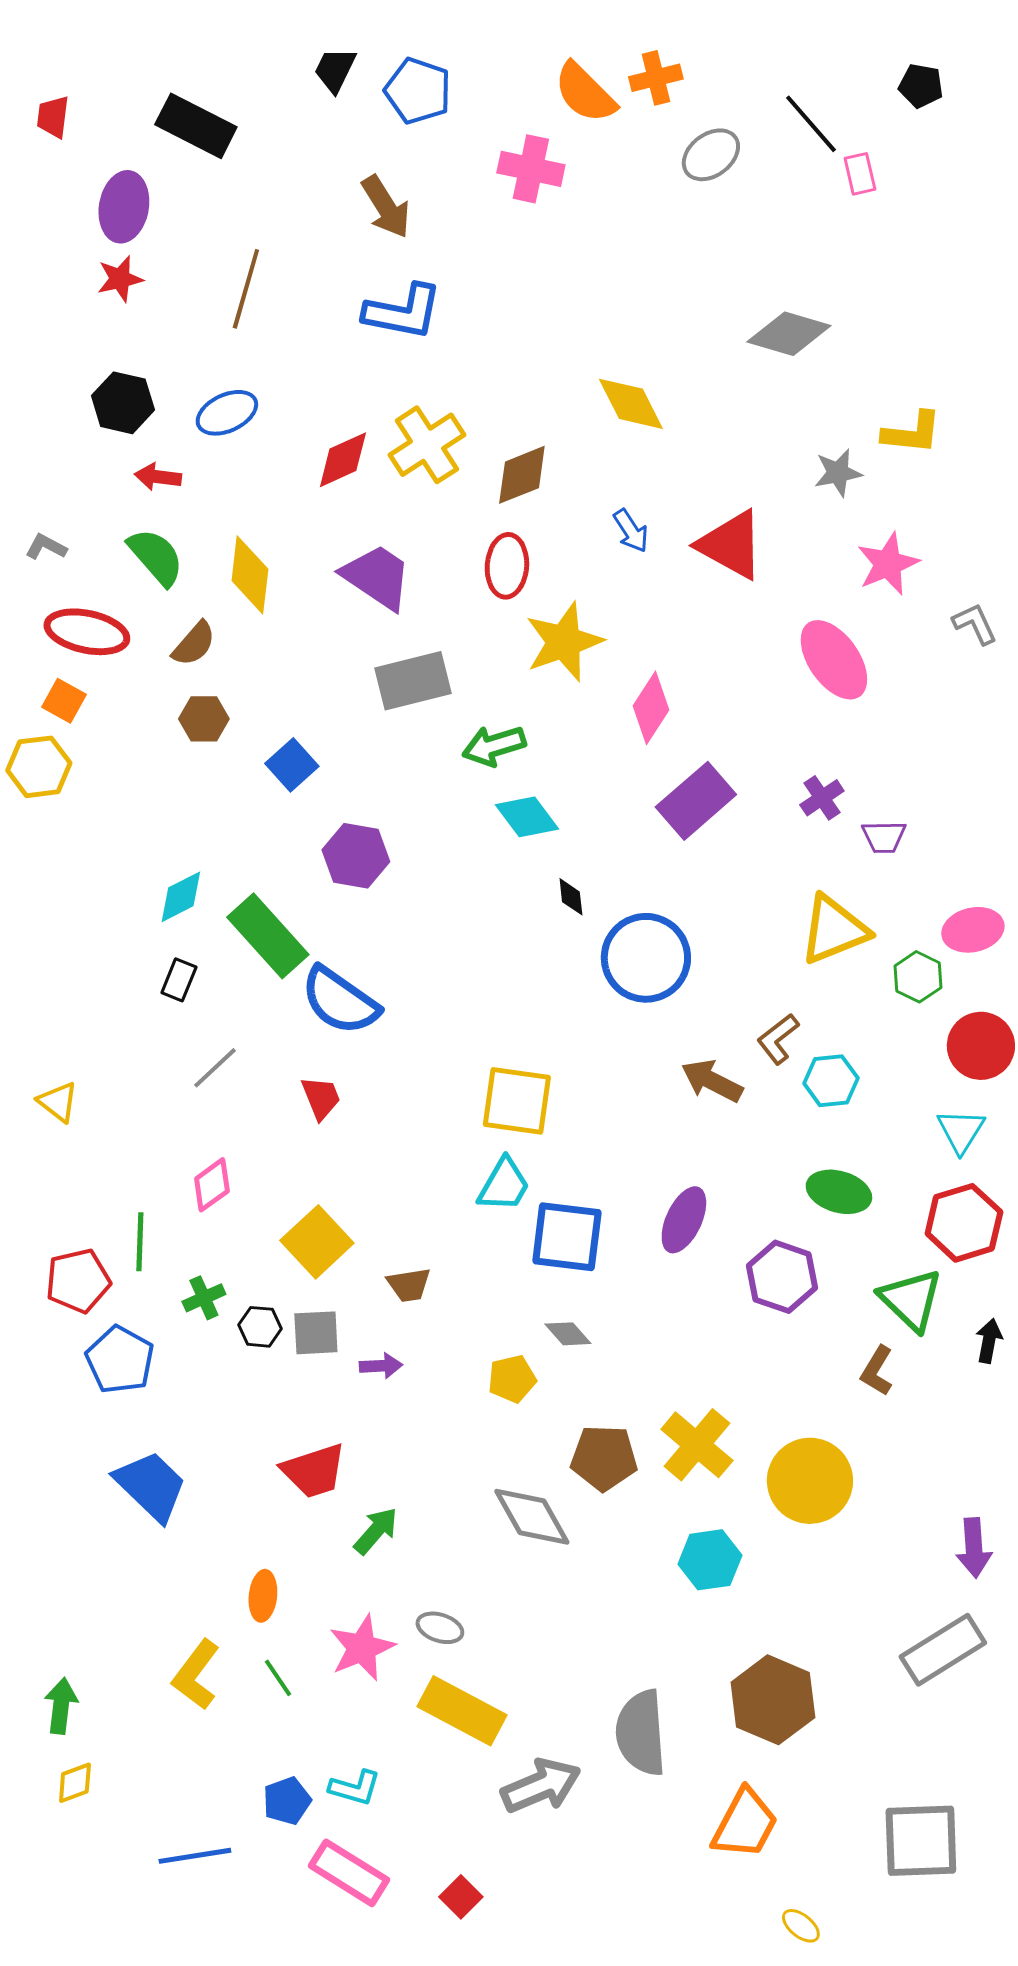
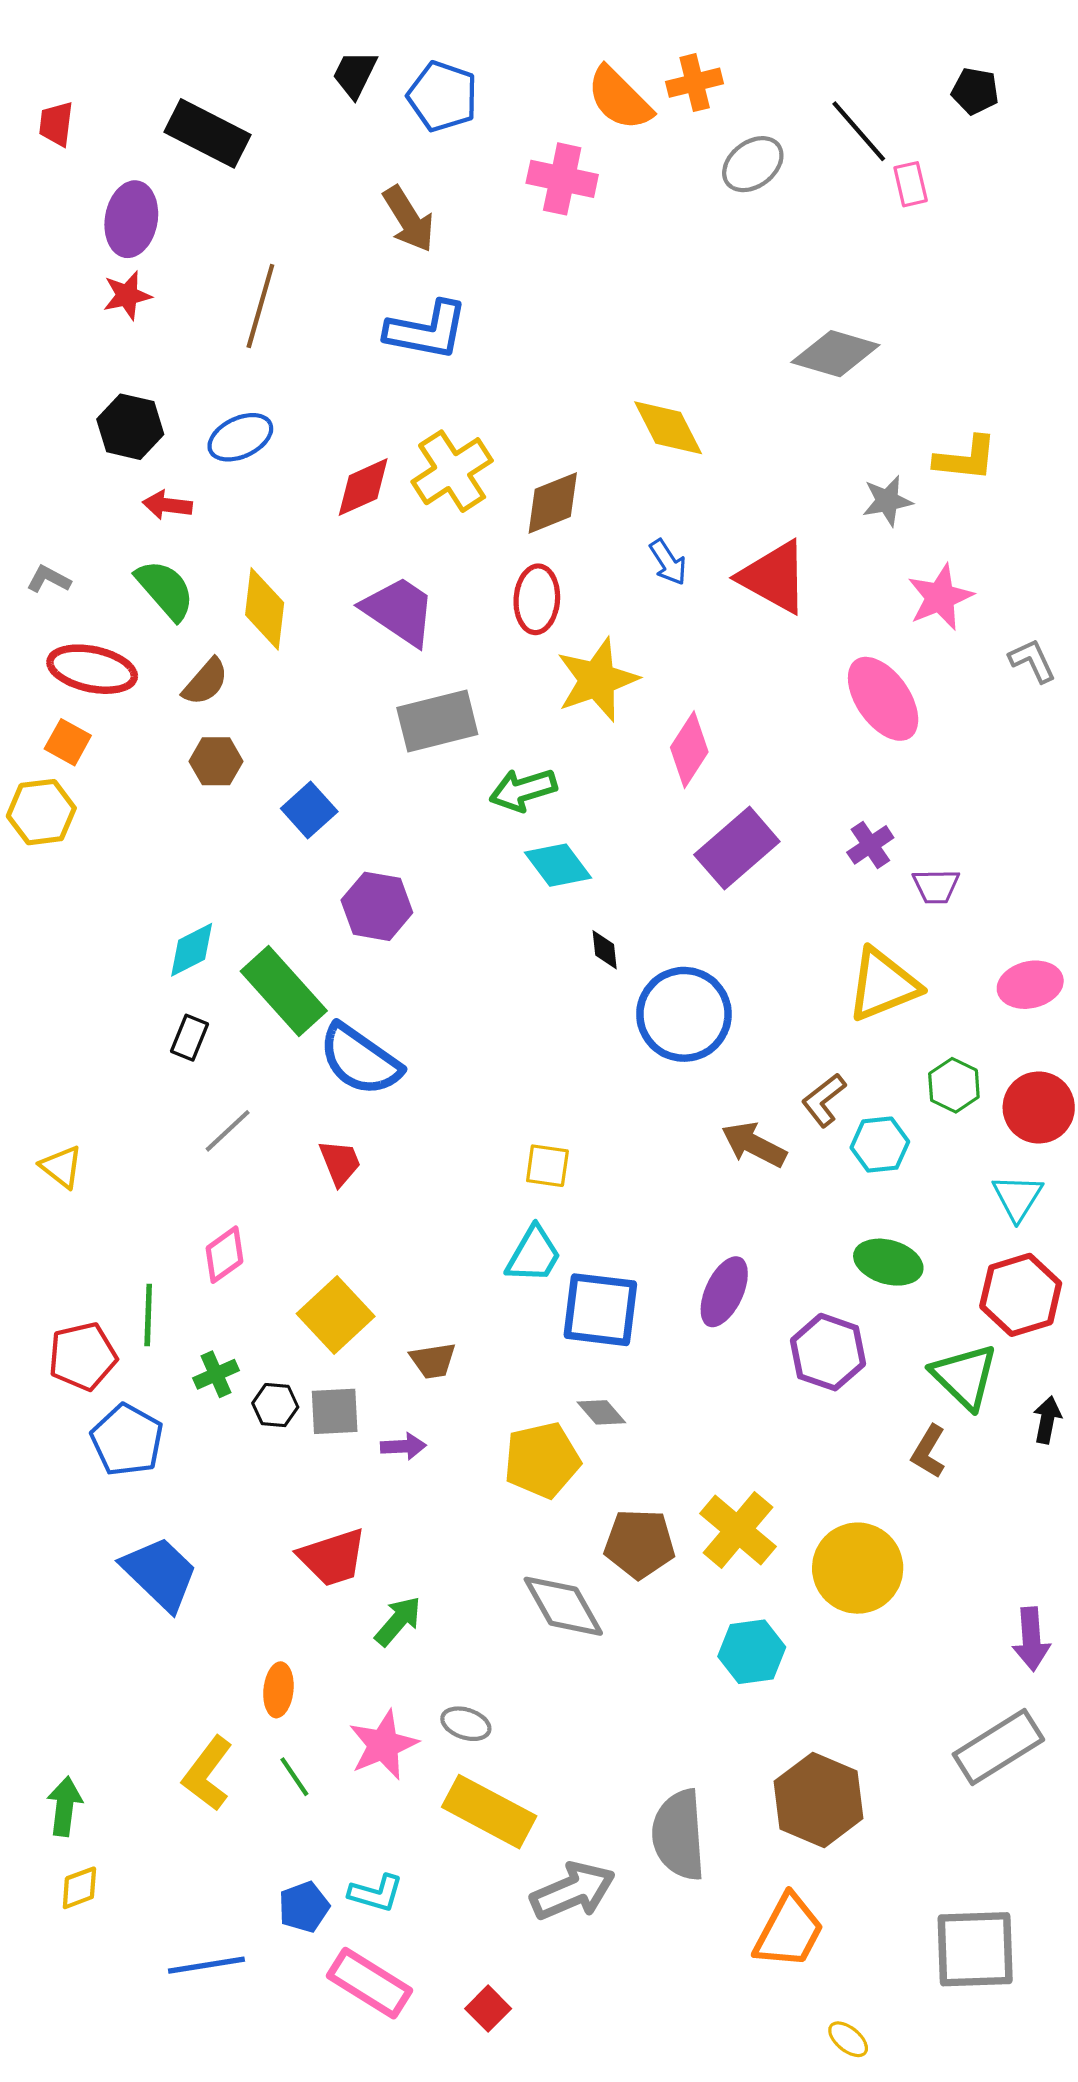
green hexagon: (918, 977) -> (954, 1085), moved
yellow square: (517, 1101) -> (547, 1166), size x0.6
yellow pentagon: (512, 1379) -> (542, 1460), size x1.5

